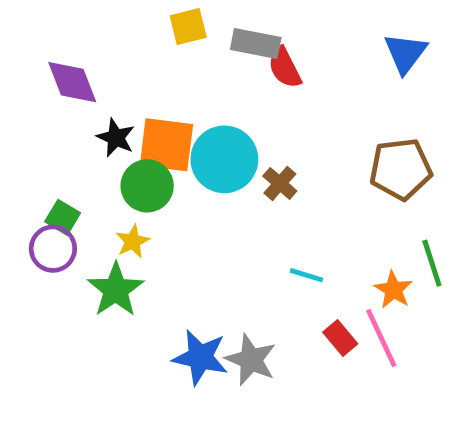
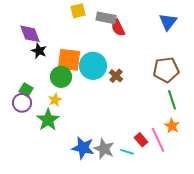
black star: (116, 138) -> (39, 51), moved
green line: (432, 263) -> (172, 100), moved
cyan line: (306, 275) -> (127, 152), moved
orange star: (393, 290) -> (172, 126), moved

